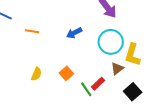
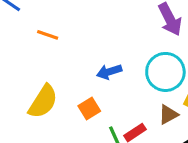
blue arrow: (74, 33) -> (109, 72), moved
yellow semicircle: (36, 74) -> (43, 102), size x1.6

